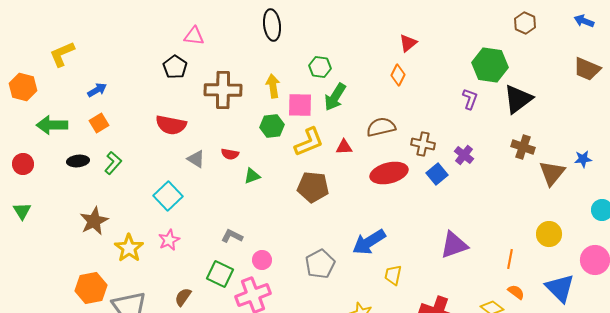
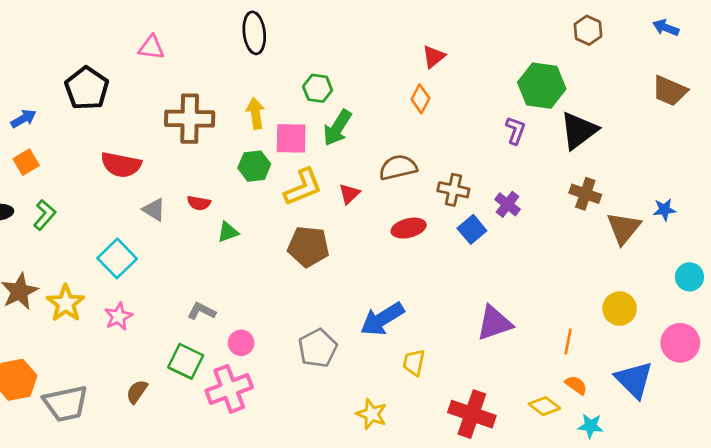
black pentagon: (175, 67) -> (87, 88), moved, size x1.4
red triangle: (344, 147) -> (349, 194), turned -42
red ellipse: (389, 173) -> (409, 228), size x0.7
yellow star: (129, 248) -> (66, 303), moved

